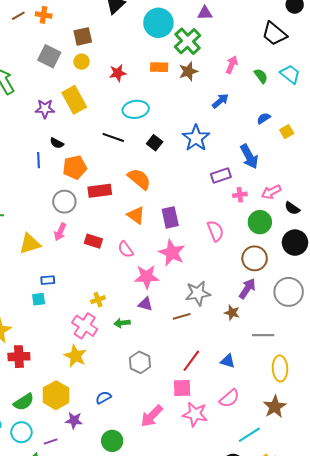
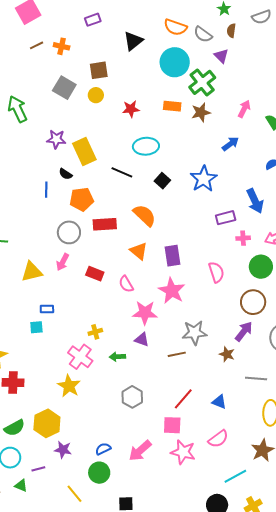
purple triangle: (205, 13) -> (221, 56), turned 42
yellow rectangle: (74, 100) -> (84, 151), moved
blue semicircle: (103, 397) -> (103, 449), moved

